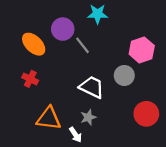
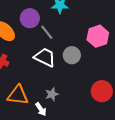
gray circle: (124, 75) -> (72, 55), moved
white trapezoid: (92, 87) -> (45, 57), moved

